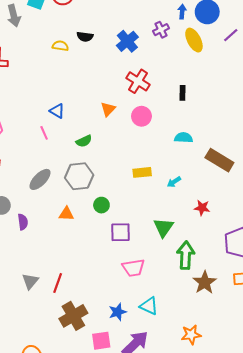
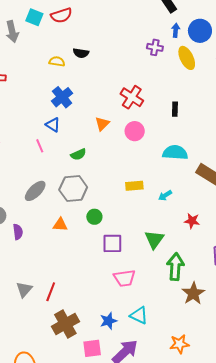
purple cross: (161, 30) -> (155, 47), turned 35
blue cross: (127, 41) -> (62, 97), moved
cyan semicircle: (184, 138) -> (175, 153), size x1.4

